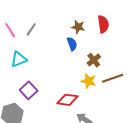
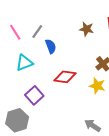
blue semicircle: (72, 44) -> (51, 46), moved
red diamond: (67, 100) -> (65, 77), moved

